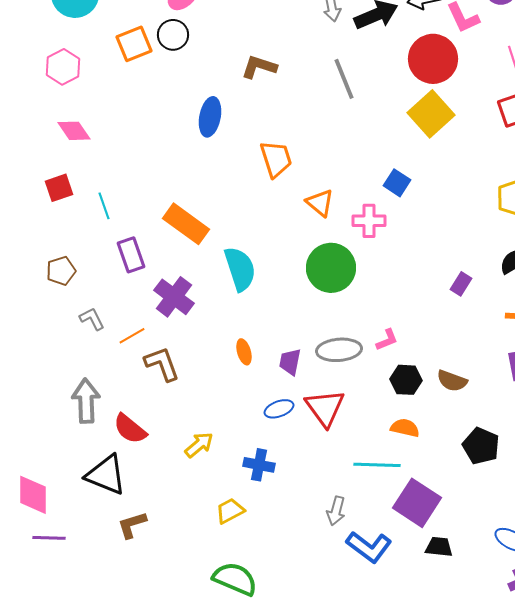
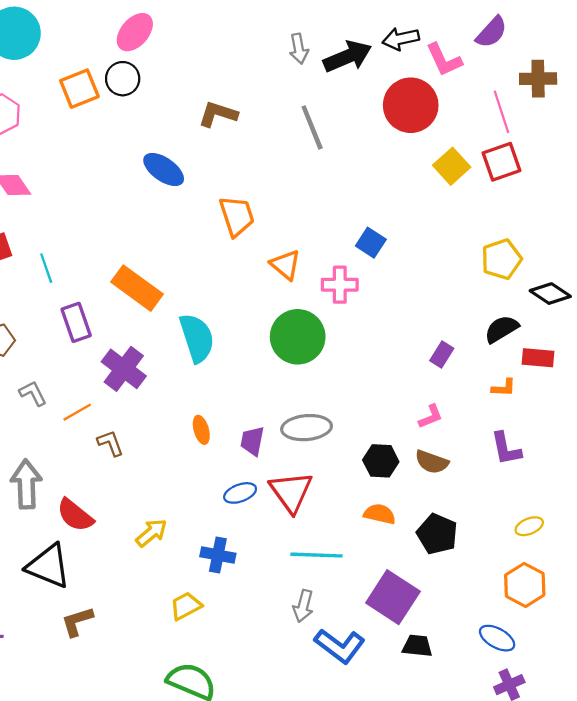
yellow square: (431, 114) -> (452, 166), moved, size x0.7
blue ellipse: (210, 117) -> (164, 169), turned -66
pink L-shape: (387, 340) -> (431, 417), moved
brown L-shape: (162, 364) -> (110, 443), size x0.7
black pentagon: (481, 446) -> (437, 534), moved
cyan line: (377, 465) -> (317, 555), moved

